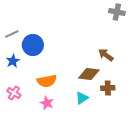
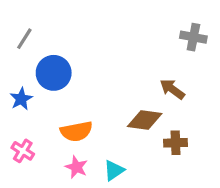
gray cross: (117, 12) -> (193, 37), moved
gray line: (12, 34) -> (24, 39), moved, turned -32
cyan triangle: (82, 98) -> (114, 170), moved

